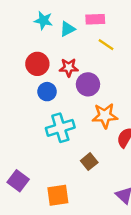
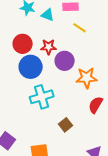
cyan triangle: (68, 29) -> (48, 15), turned 48
blue circle: (47, 92) -> (31, 67), size x1.5
orange star: (105, 116) -> (87, 78), moved

